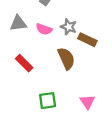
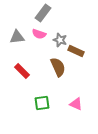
pink semicircle: (44, 29) -> (39, 34), moved
pink triangle: (87, 102) -> (76, 104), turned -32

